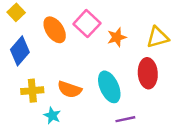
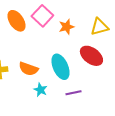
red ellipse: (148, 73) -> (91, 56), turned -50
cyan star: (52, 115) -> (40, 90), moved

